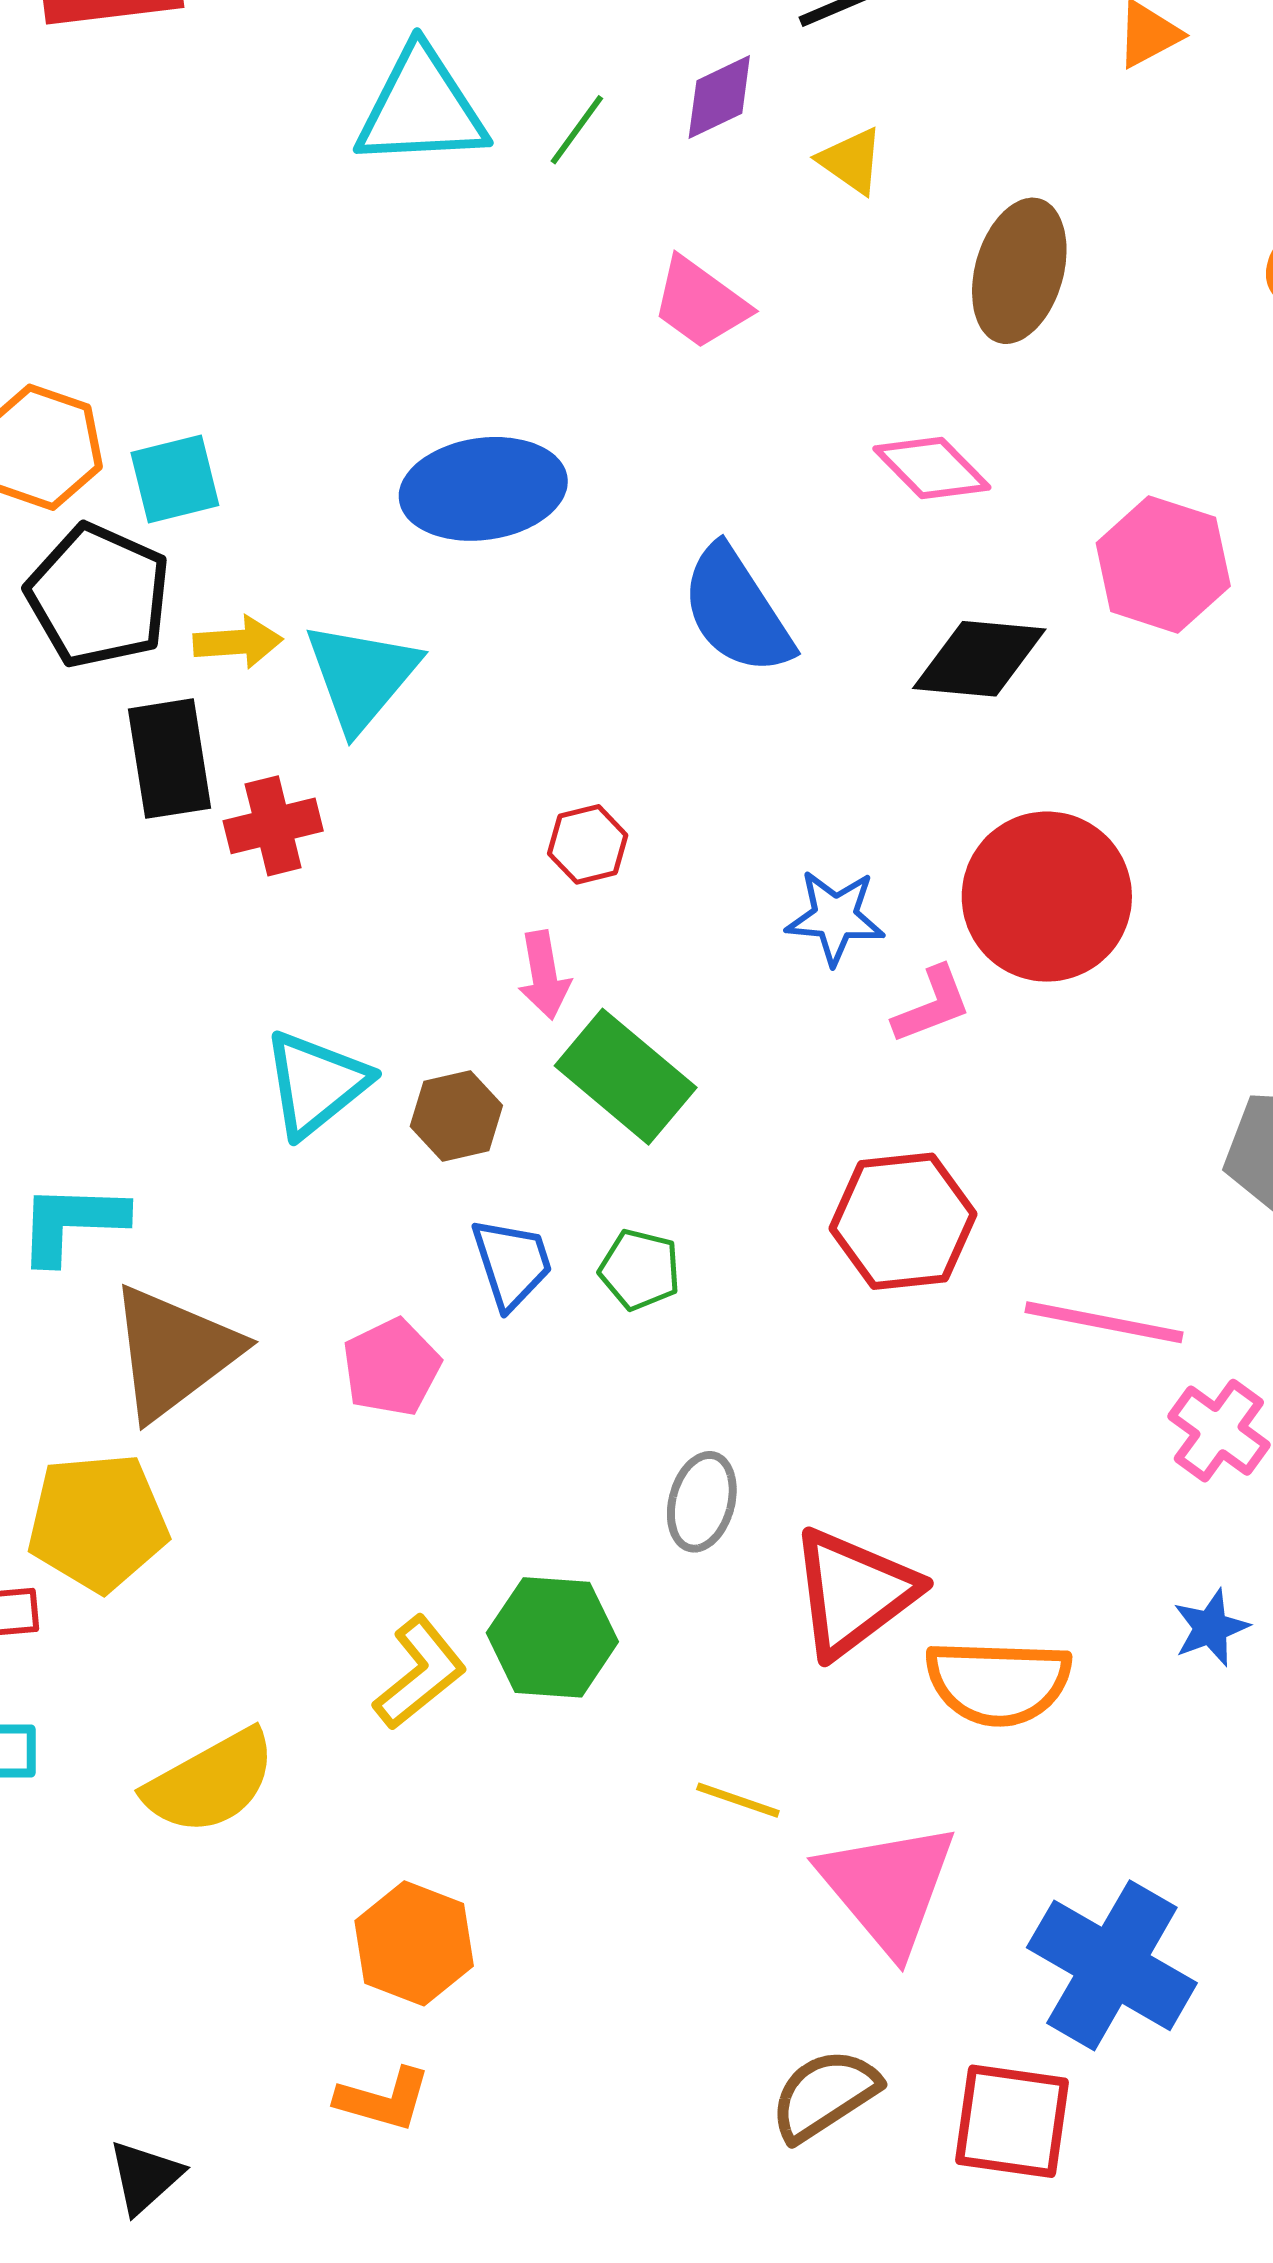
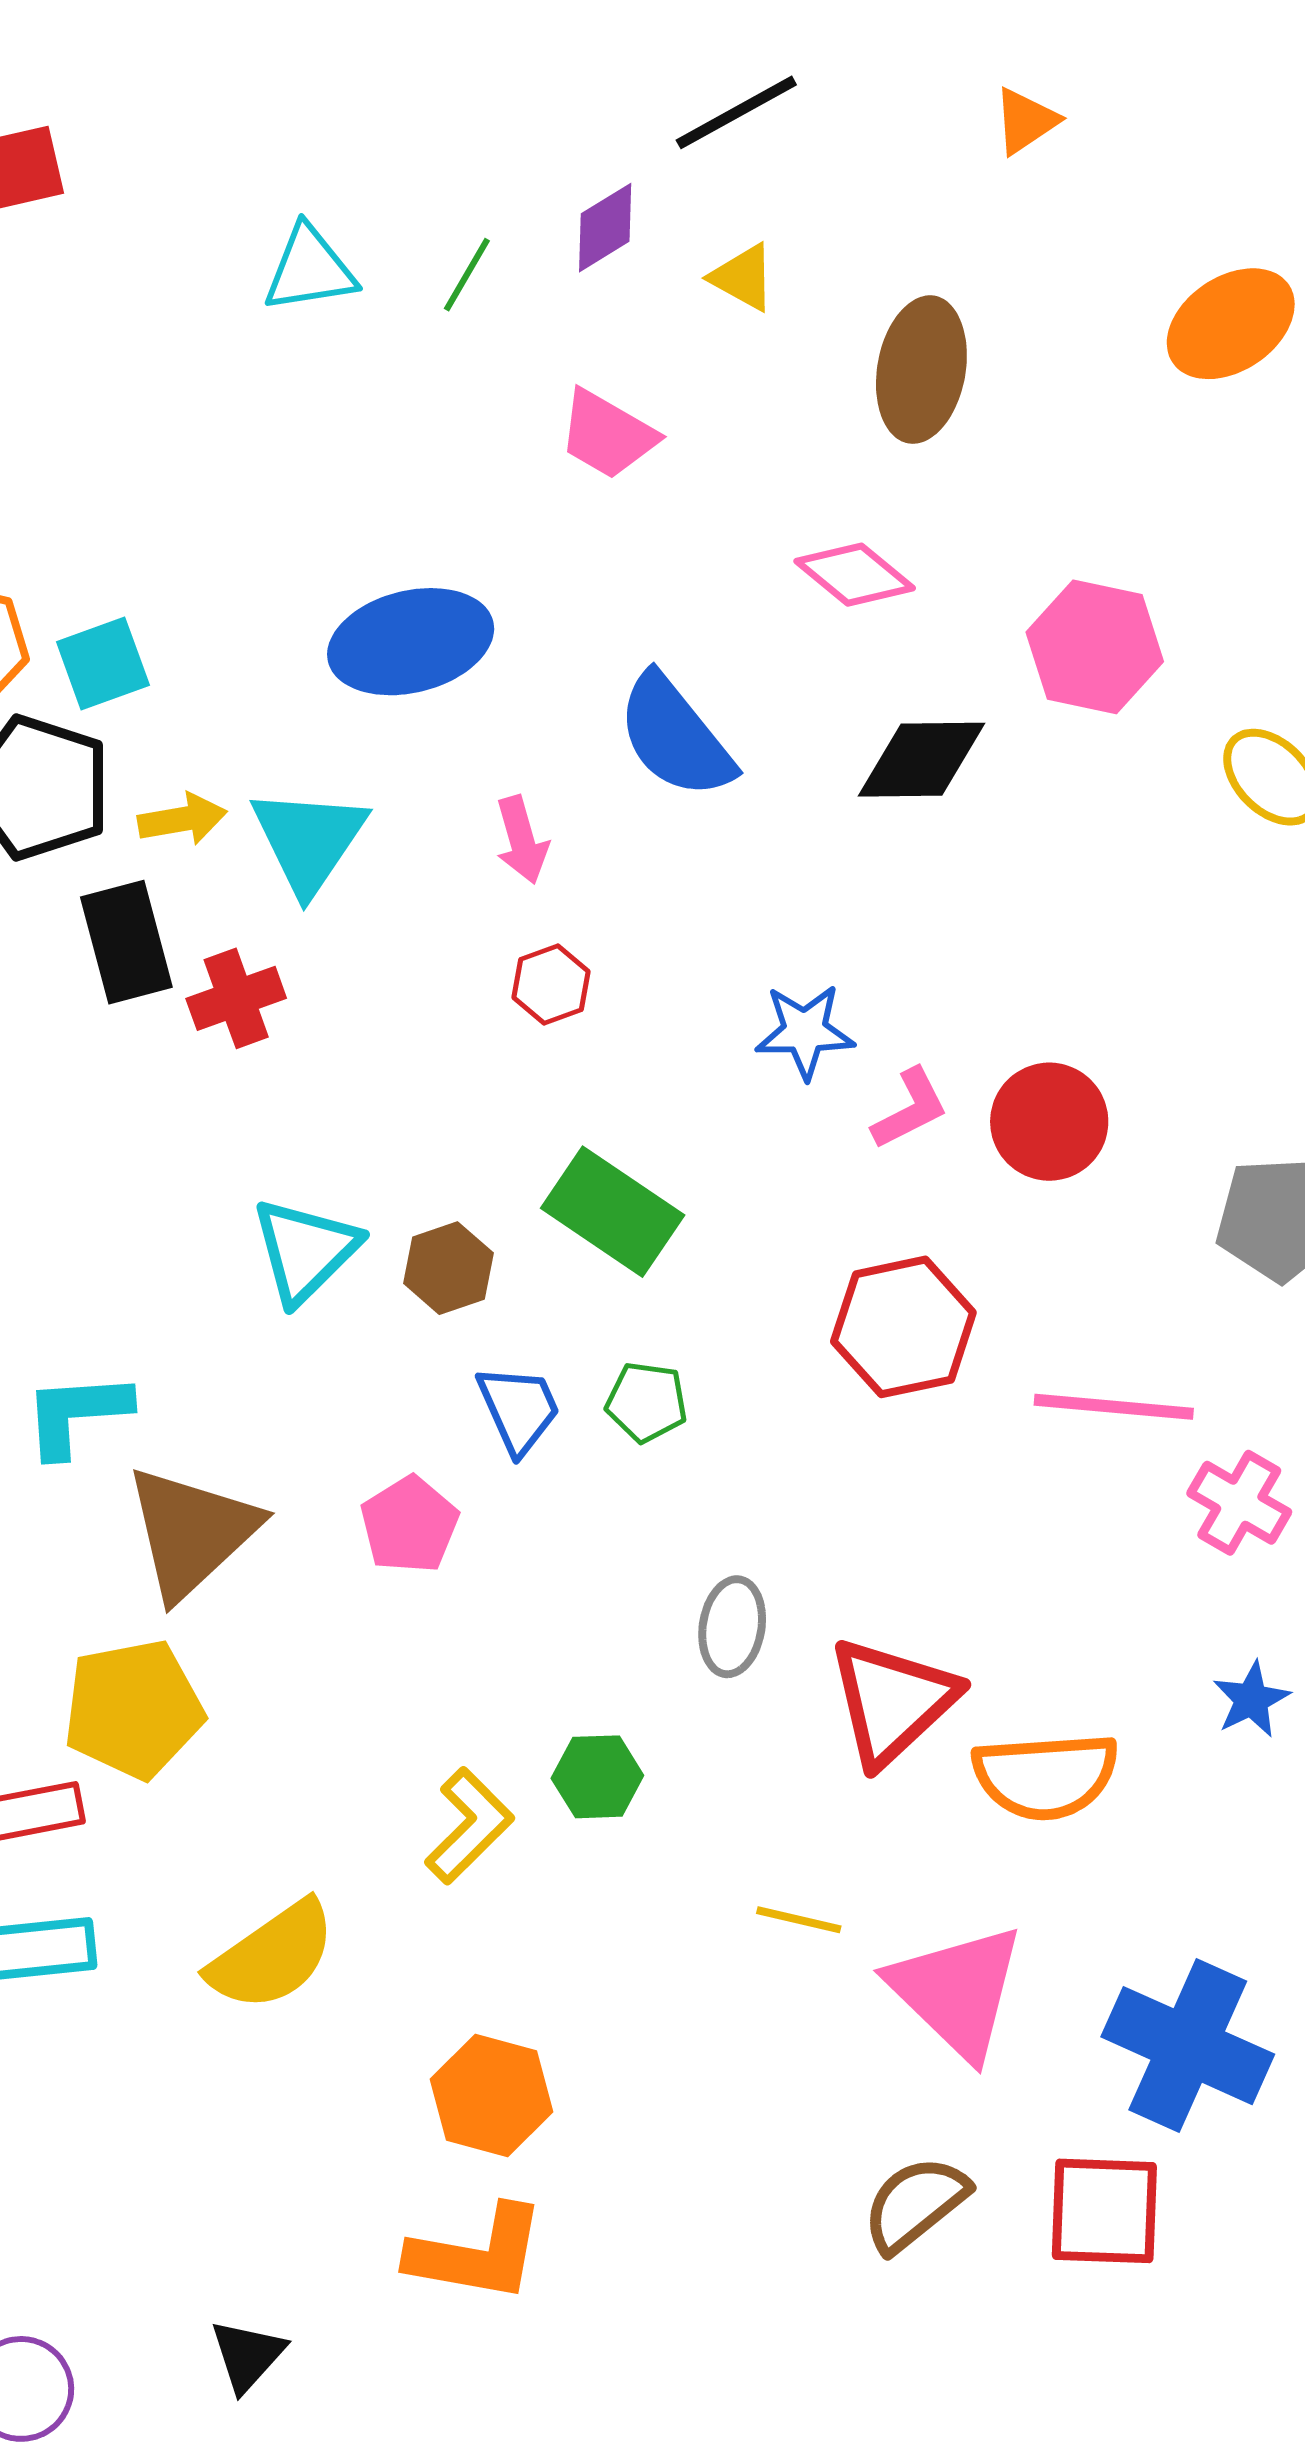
cyan triangle: (421, 108) -> (310, 269), size x0.7
red circle: (1047, 897) -> (1049, 1122), moved, size x0.7
pink arrow: (544, 975) -> (522, 840), moved
green hexagon: (552, 1637) -> (597, 1777), size x0.7
orange L-shape: (383, 2099) -> (477, 2254), size x1.5

